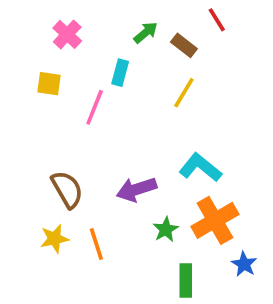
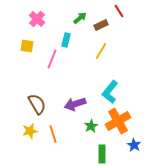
brown rectangle: (184, 45) -> (101, 25), turned -64
cyan L-shape: (200, 167) -> (110, 92), turned -90

